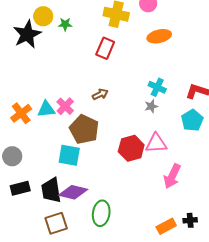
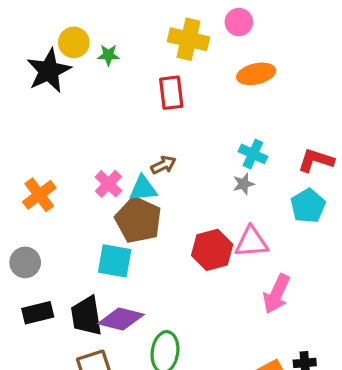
red rectangle: (105, 48) -> (171, 93), turned -30
cyan triangle: (46, 109) -> (143, 189), moved

